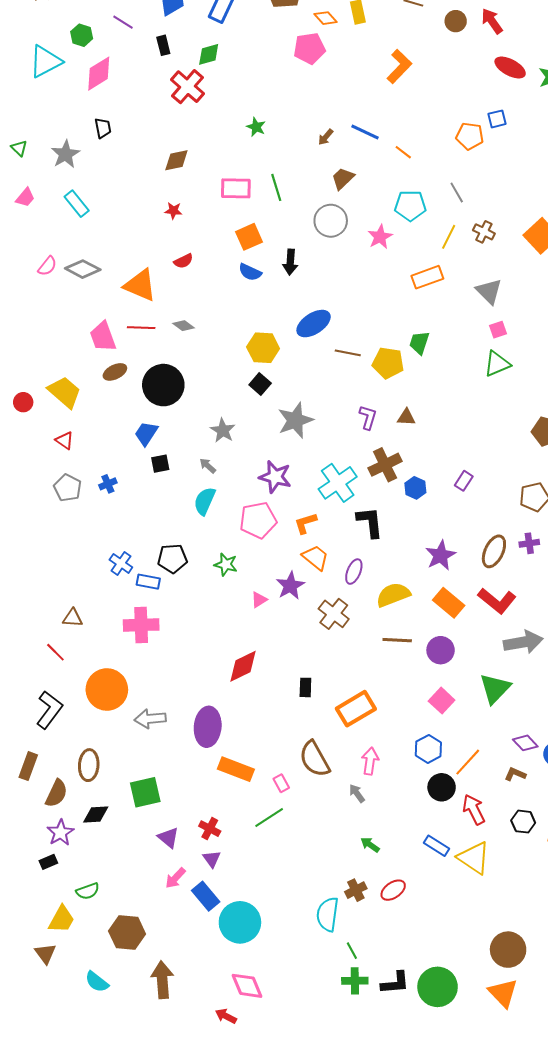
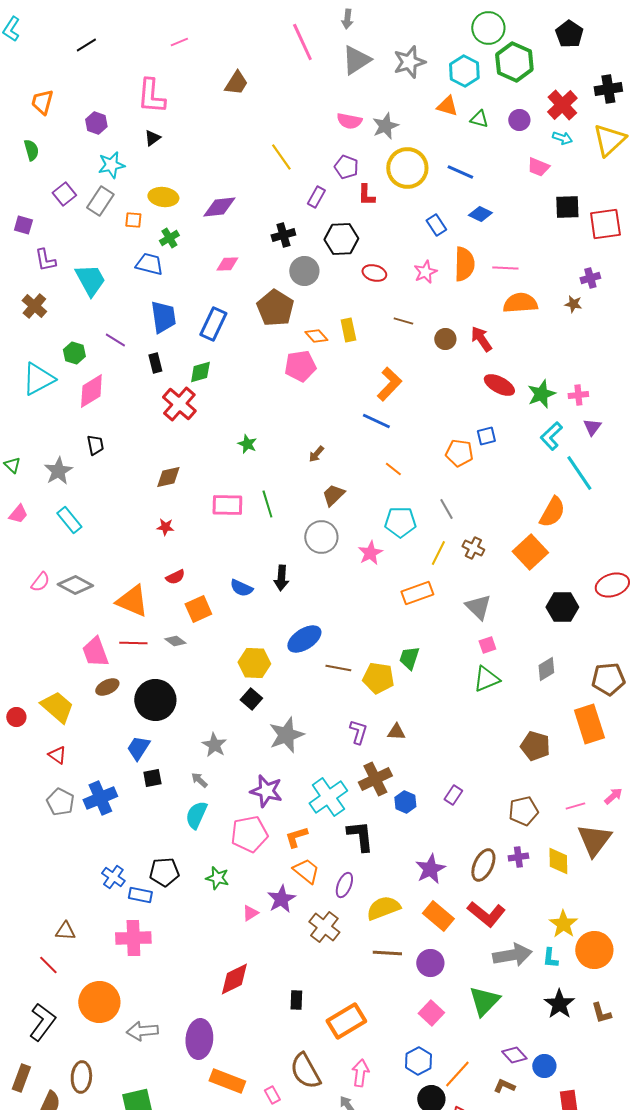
blue line: (365, 132) -> (376, 421), moved
orange square: (249, 237) -> (198, 609), moved
blue cross: (108, 484) -> (100, 798), size x1.8

